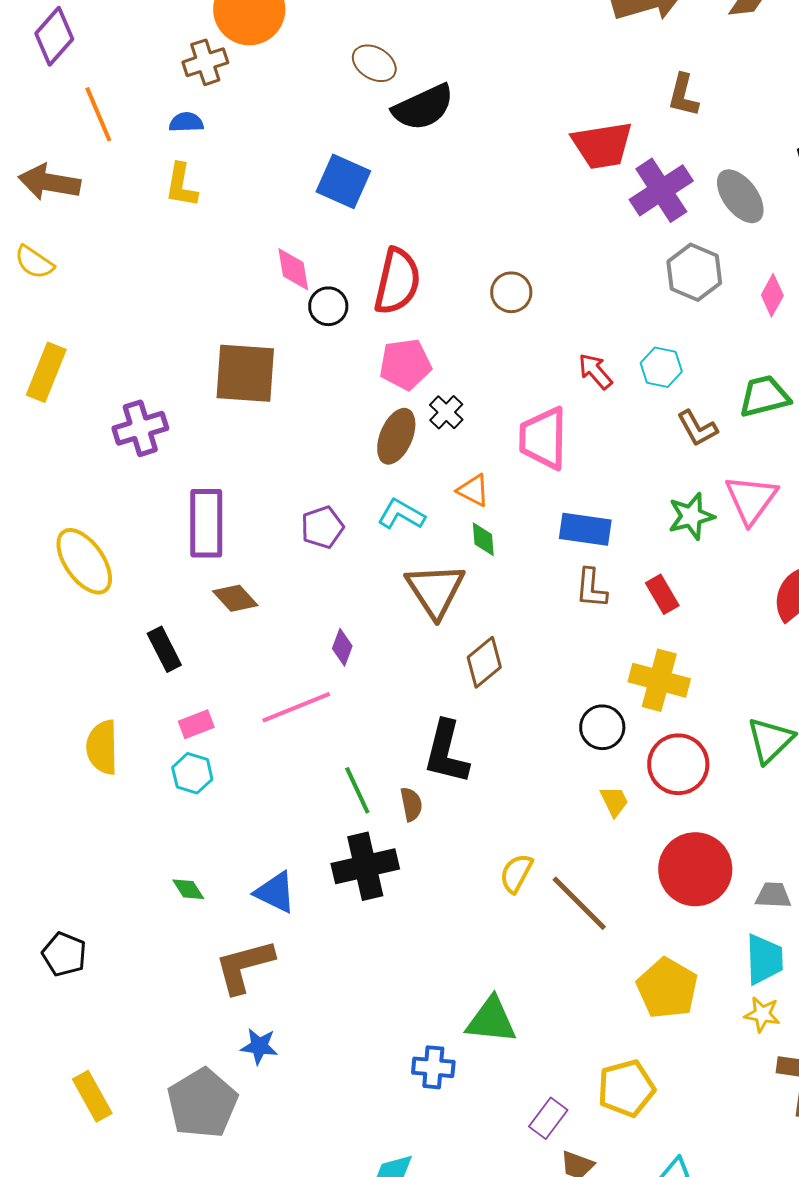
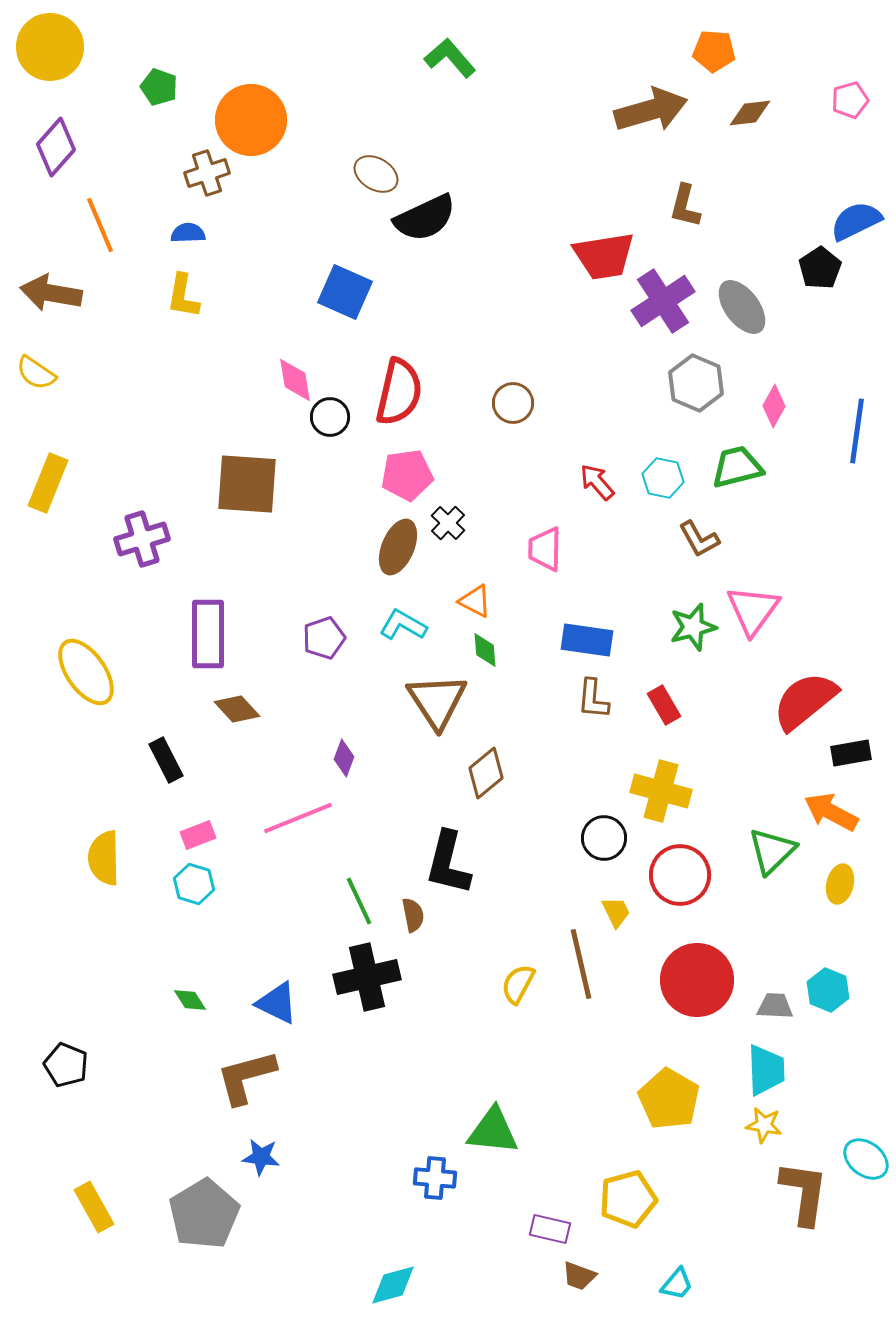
green trapezoid: (764, 396) -> (737, 467), moved
pink trapezoid: (543, 438) -> (545, 549), size x0.7
brown line: (579, 903) -> (581, 964), moved, turned 32
purple rectangle: (548, 1118) -> (550, 1229), turned 66

